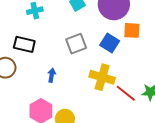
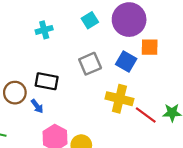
black rectangle: (24, 44) -> (47, 81), moved
blue arrow: (52, 75) -> (37, 106), moved, turned 136

